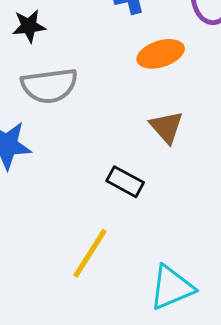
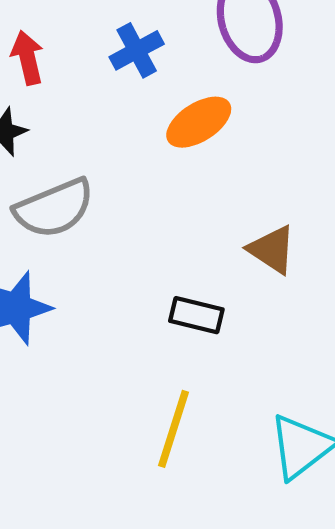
brown triangle: (166, 127) -> (272, 250), moved

